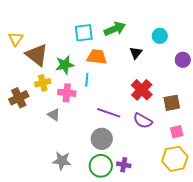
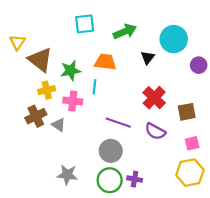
cyan square: (84, 33) -> (85, 24), moved
cyan circle: (160, 36) -> (174, 39), size x1.6
brown cross: (19, 98) -> (36, 116), moved

